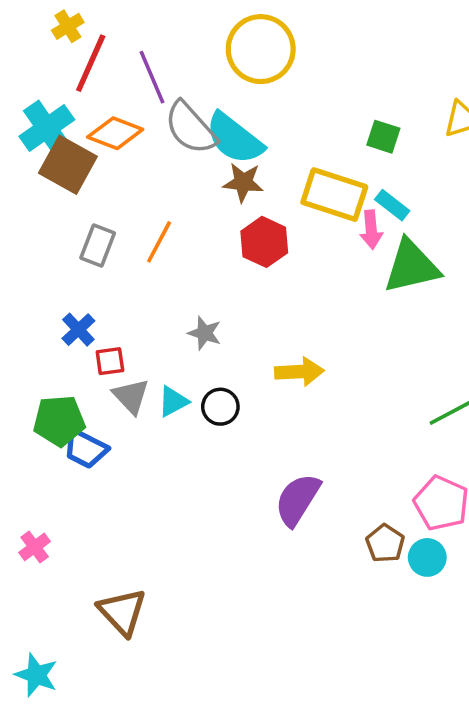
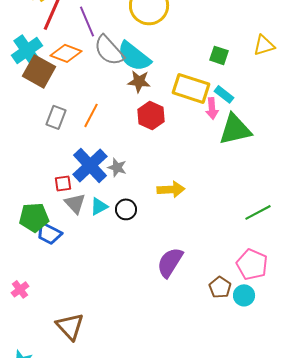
blue cross: (78, 330) -> (90, 165), moved, size x1.8

